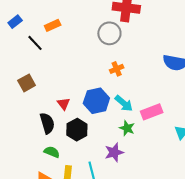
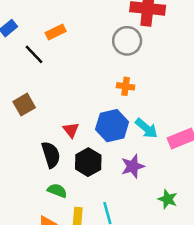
orange cross: (117, 69) -> (126, 86), moved, turned 32
green star: (127, 128) -> (168, 199), moved
purple star: (114, 152) -> (133, 166), moved

